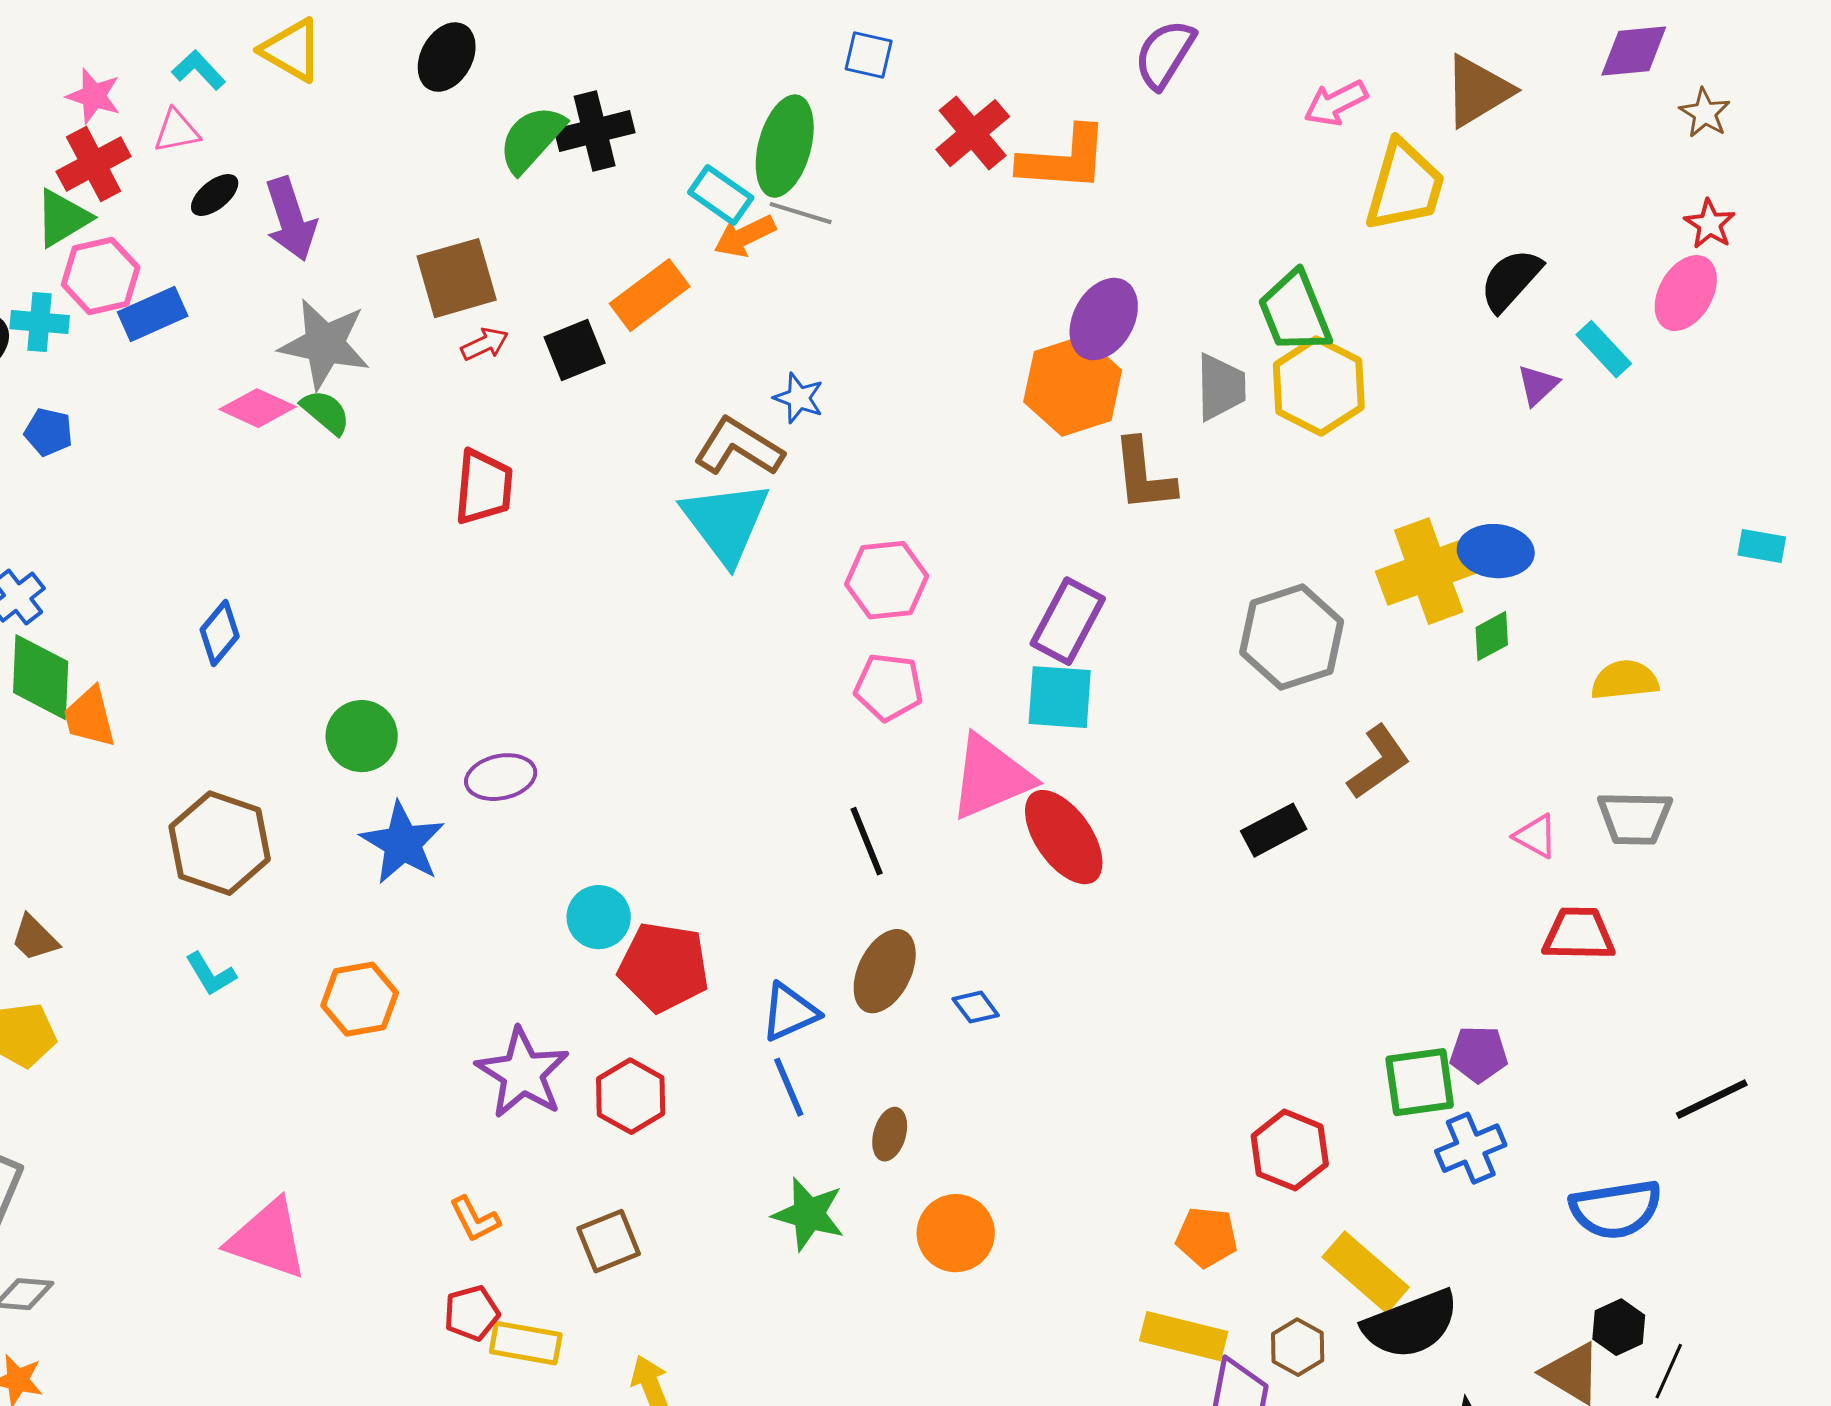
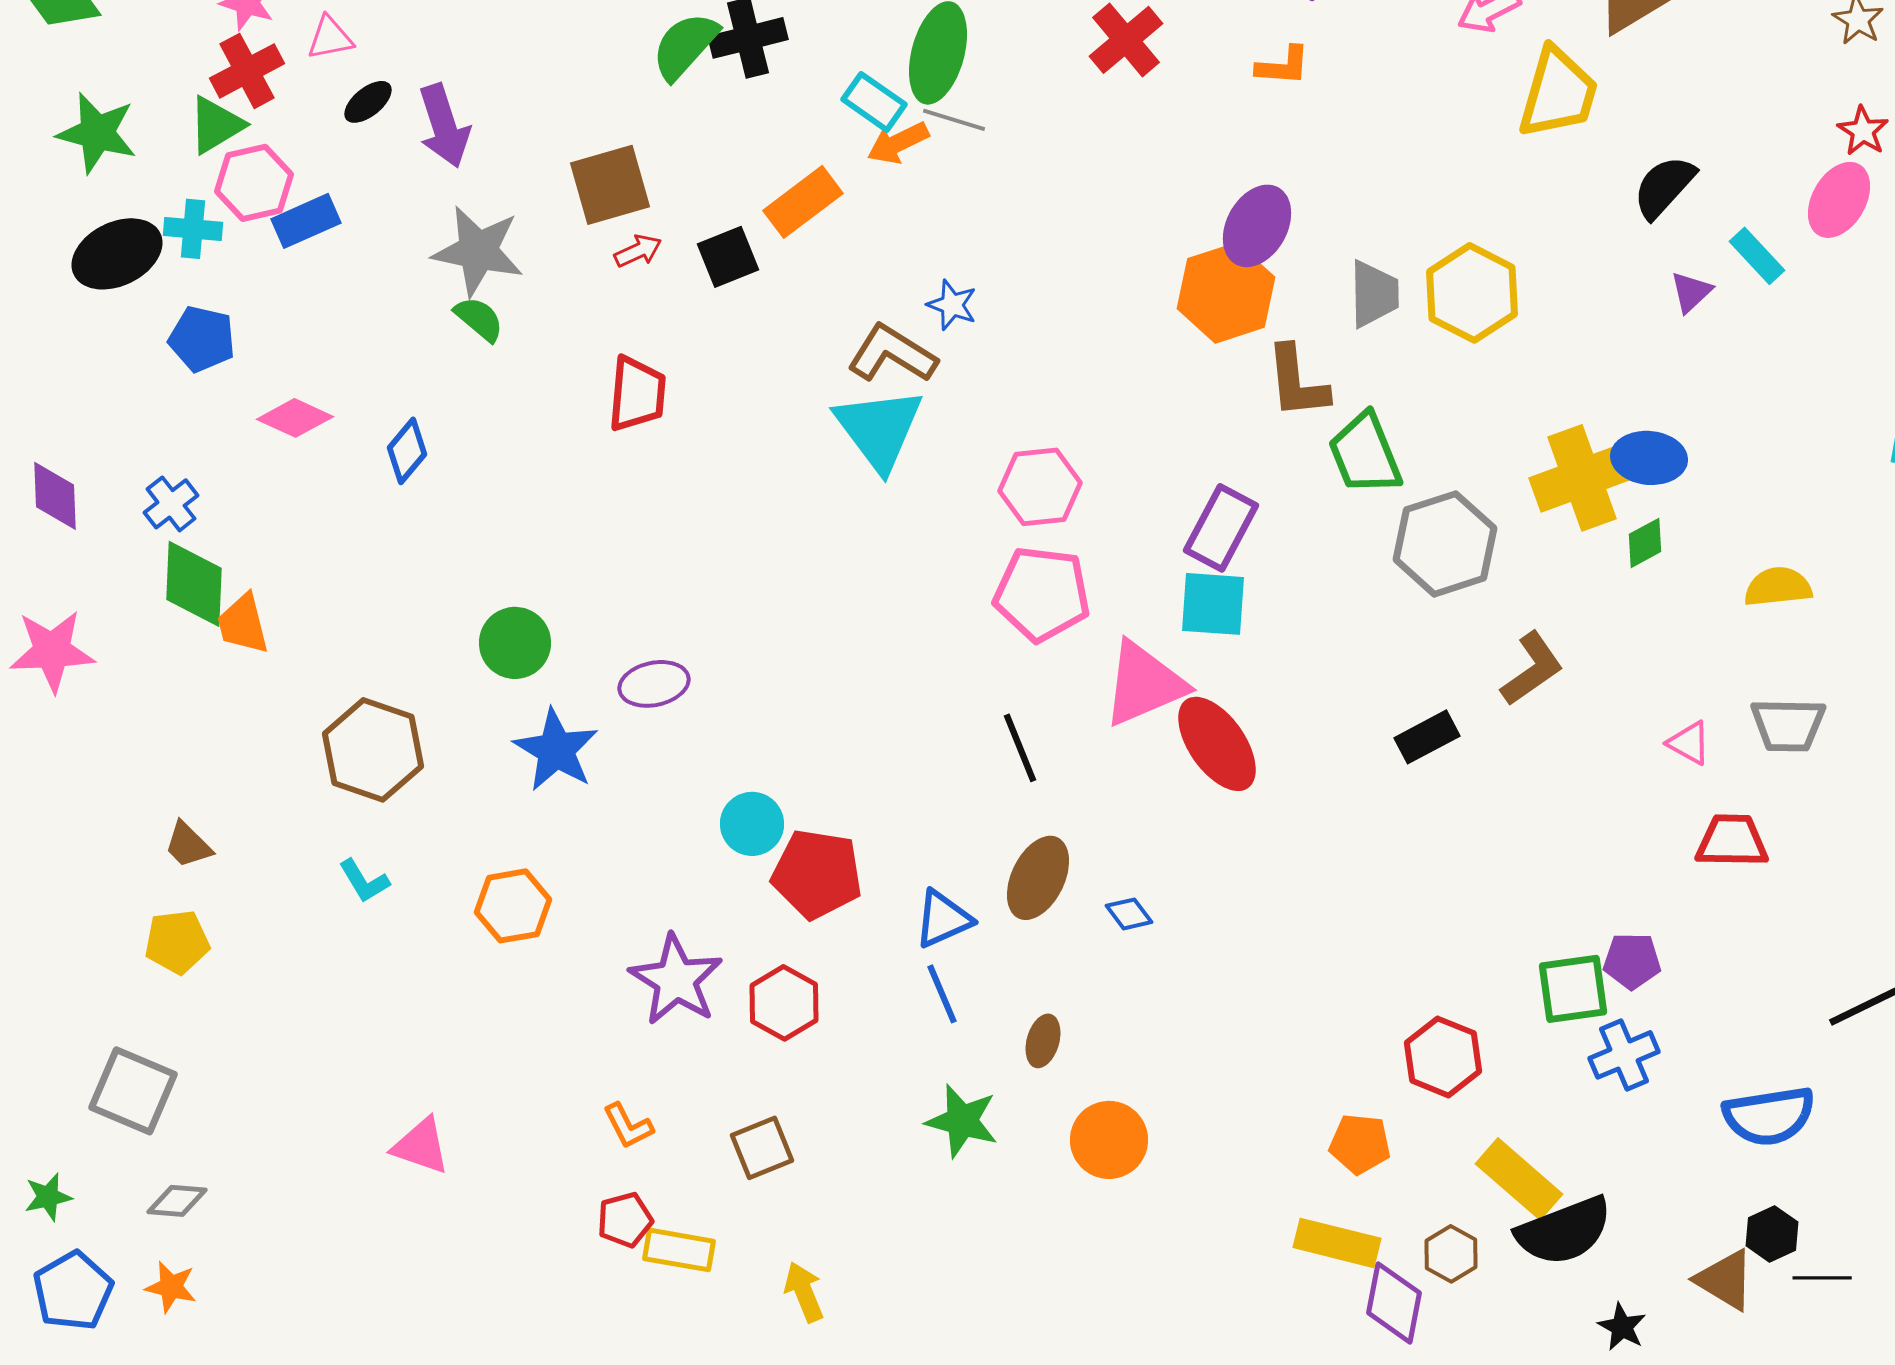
orange L-shape: (1064, 159) -> (1283, 66), moved, size x0.6
green trapezoid: (1295, 312) -> (1365, 454), moved
pink diamond: (258, 408) -> (295, 418), moved
blue pentagon: (49, 432) -> (202, 339), size x1.4
blue diamond: (220, 633) -> (407, 451), moved
pink pentagon: (889, 687) -> (1042, 594), size x1.4
pink triangle: (268, 1239) -> (421, 1146), size x0.7
black line: (1669, 1371) -> (1822, 1278), turned 66

